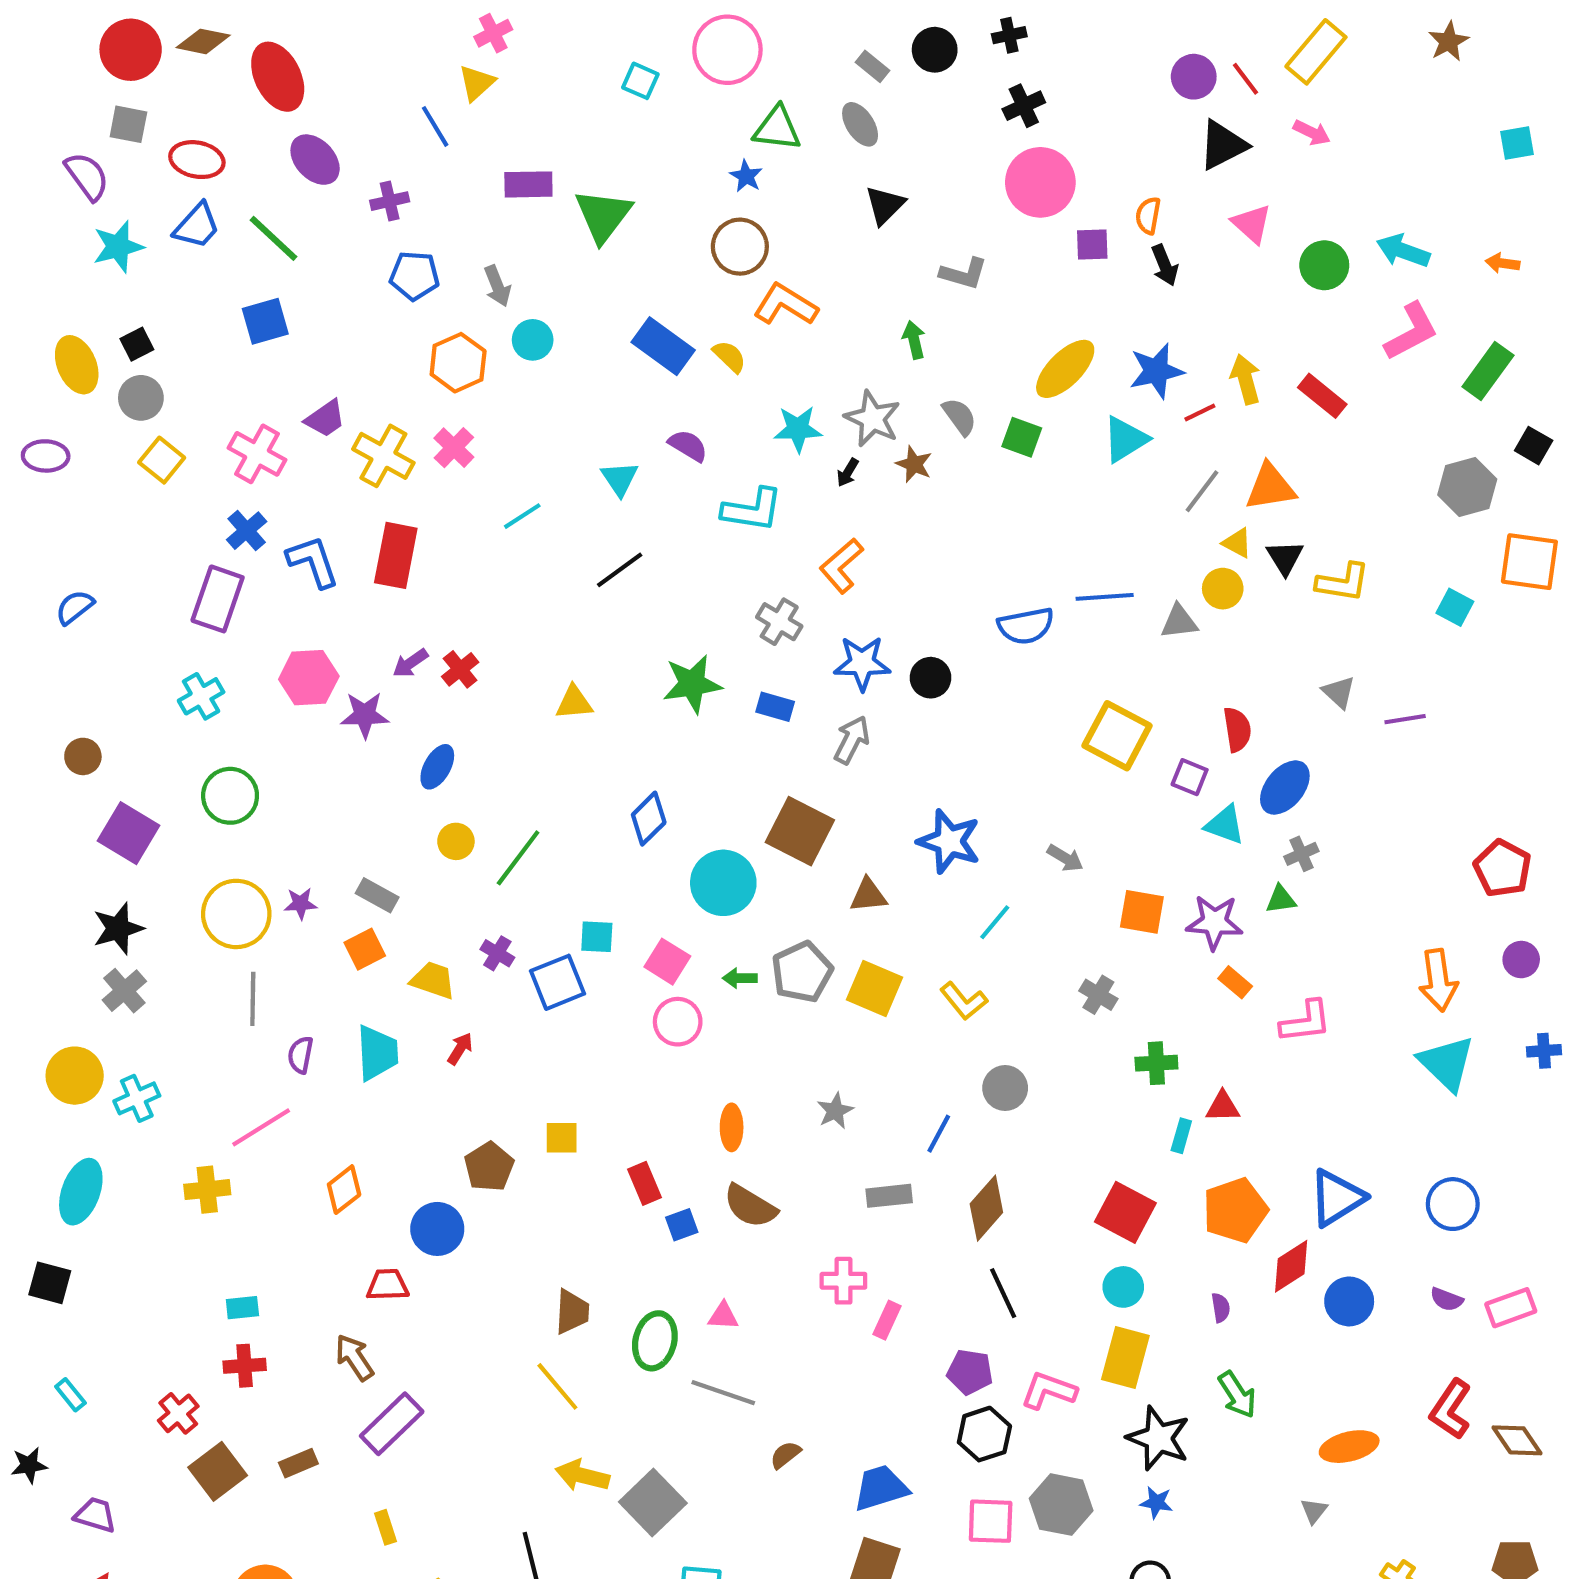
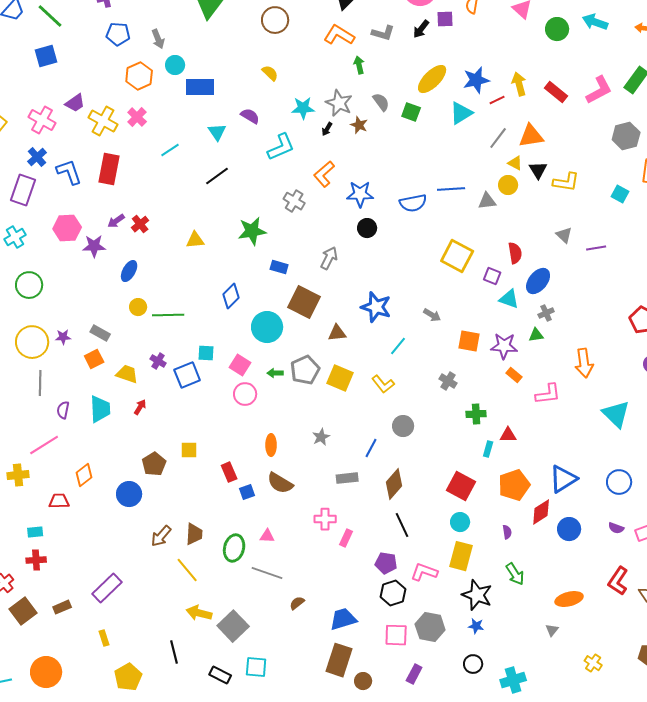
black arrow: (1165, 265) -> (421, 29), moved, turned 60
orange L-shape: (785, 305) -> (339, 35), moved
pink L-shape: (1411, 332) -> (599, 90), moved
blue rectangle: (663, 346) -> (200, 87), moved, turned -36
cyan L-shape: (752, 510) -> (281, 147), turned -32
blue star: (862, 663) -> (360, 194), moved
blue rectangle: (775, 707) -> (279, 267), moved
green line: (518, 858) -> (168, 315), turned 52
orange arrow: (1438, 980) -> (584, 363), moved
red trapezoid: (388, 1285) -> (59, 501), moved
brown arrow: (354, 1357) -> (161, 536), moved, turned -105

